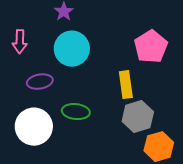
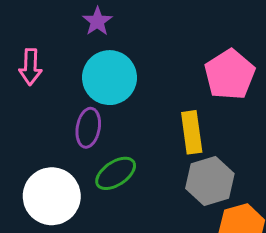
purple ellipse: (40, 82) -> (88, 128), moved, turned -70
green ellipse: (76, 112) -> (116, 173), turned -40

